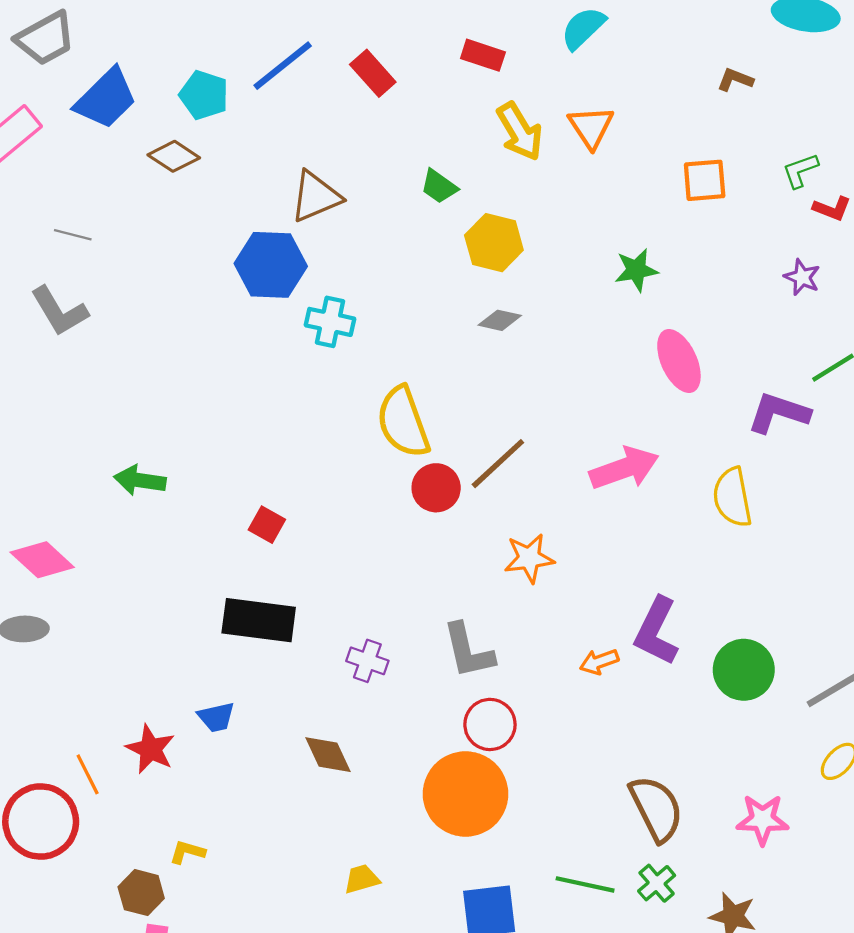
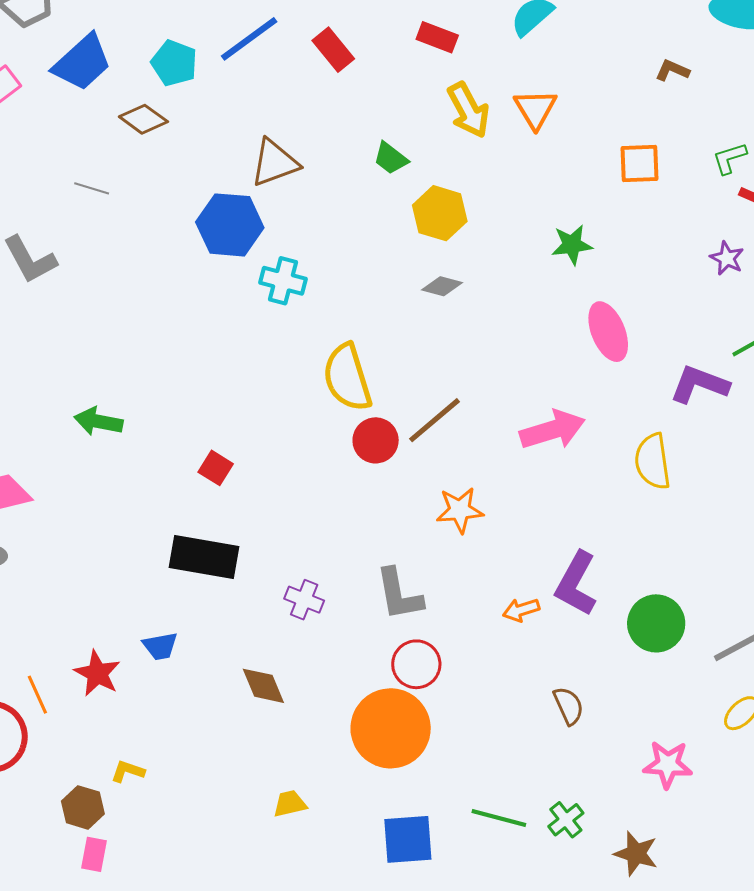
gray line: (73, 235) -> (92, 188), moved
brown semicircle: (656, 808) -> (568, 706), moved, size x0.6

